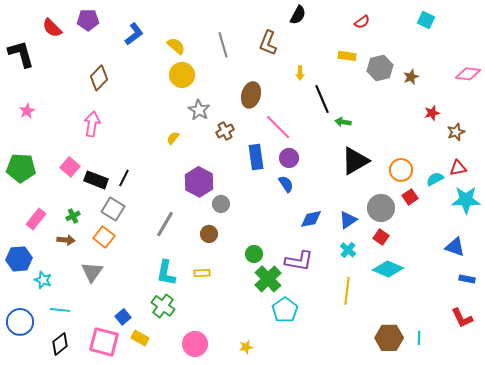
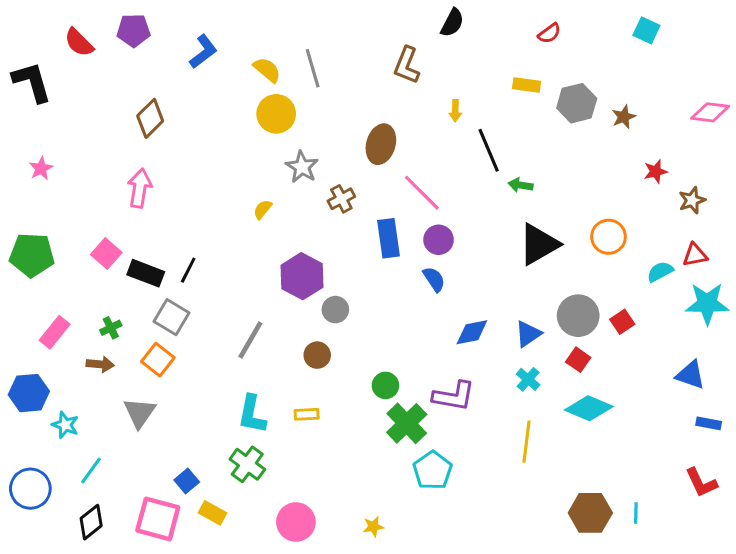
gray line: (223, 45) -> (313, 68), moved
orange circle: (401, 170) -> (609, 237), moved
red square: (410, 197) -> (622, 322), moved
cyan line: (60, 310) -> (91, 470), turned -60

